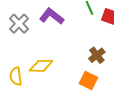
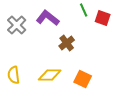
brown cross: (97, 55) -> (67, 43), moved
yellow diamond: (41, 66) -> (50, 75), moved

